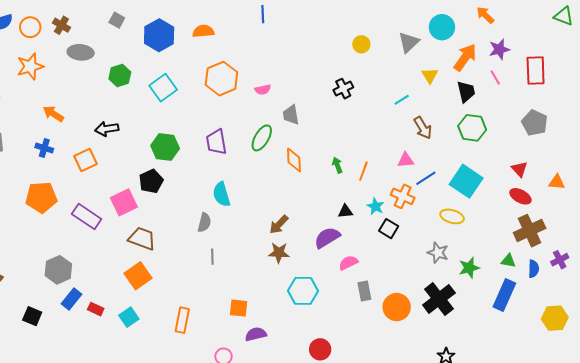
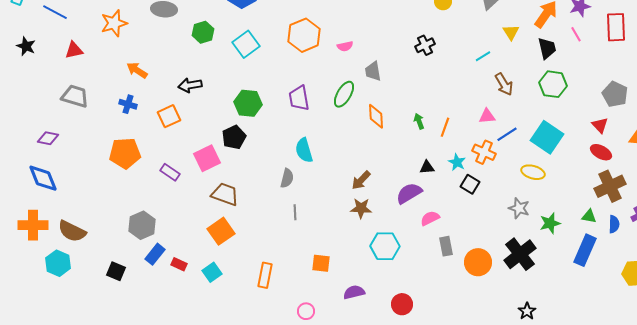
gray pentagon: (535, 123) -> (615, 94), moved
purple rectangle: (87, 216) -> (170, 172), size x0.7
purple semicircle: (256, 334) -> (354, 292), moved

